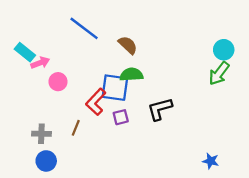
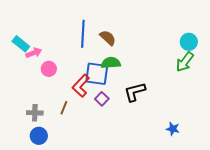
blue line: (84, 28) -> (83, 34), moved, turned 56
purple square: (121, 117) -> (102, 99), turned -32
blue star: (211, 161) -> (173, 129), moved

